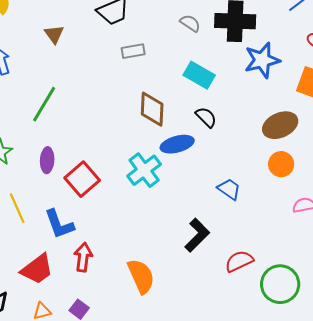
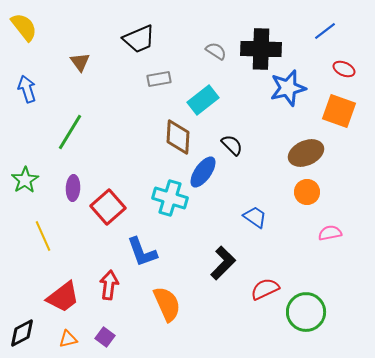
cyan rectangle: (199, 75) -> (203, 100), moved, turned -68
blue ellipse: (177, 144) -> (203, 172), turned -40
cyan cross: (144, 170) -> (170, 198), turned -36
blue L-shape: (59, 224) -> (142, 252), moved

